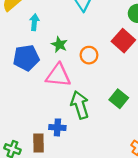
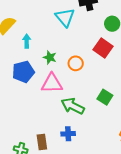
green arrow: (80, 105) -> (73, 106), turned -40
blue cross: (57, 127) -> (68, 134), moved

